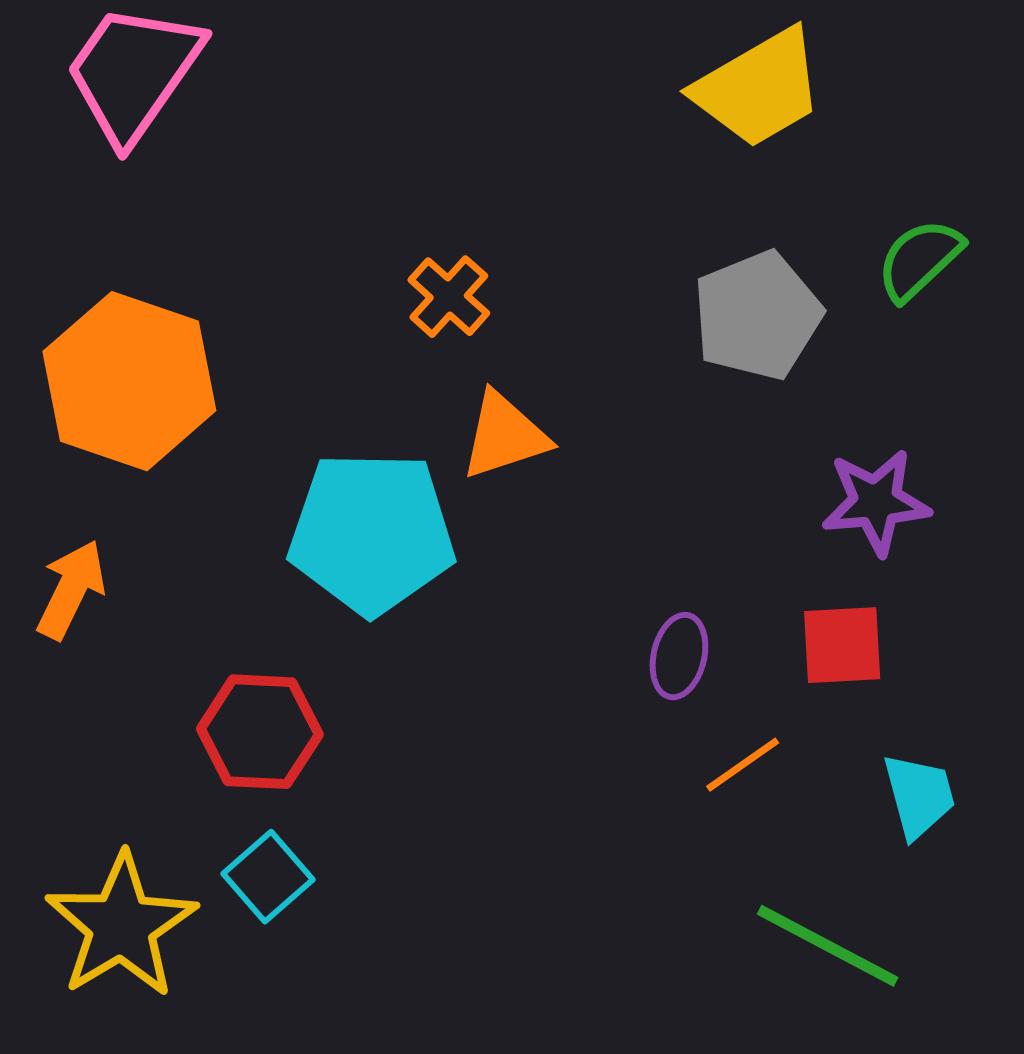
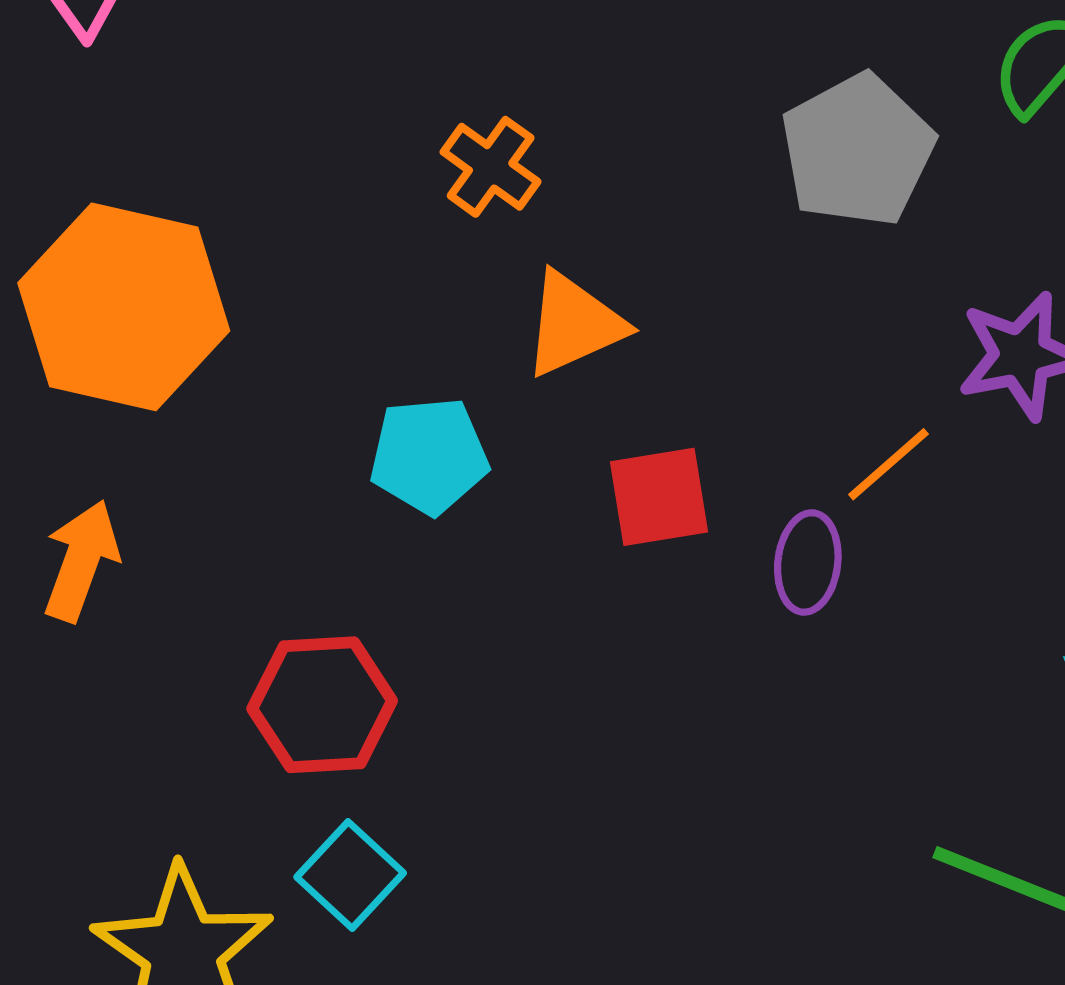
cyan pentagon: (372, 533) -> (429, 456), size x0.6
red square: (842, 645) -> (659, 497), moved
orange line: (743, 765) -> (888, 464), moved

